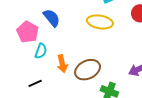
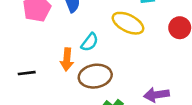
cyan semicircle: (41, 51) -> (90, 42), moved

